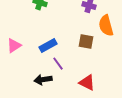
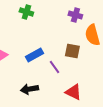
purple line: (58, 64) -> (54, 67), moved

